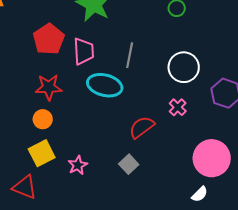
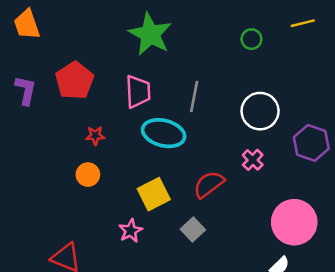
red pentagon: (49, 39) -> (74, 81), moved
red star: (49, 87) -> (95, 136), size x0.6
yellow square: (42, 153) -> (154, 194), moved

